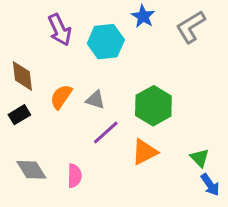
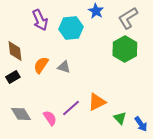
green hexagon: (153, 106) -> (125, 49), moved
purple line: (106, 133) -> (71, 108), moved
green triangle: (200, 158) -> (120, 118), moved
pink semicircle: (75, 176) -> (50, 118), turned -35

